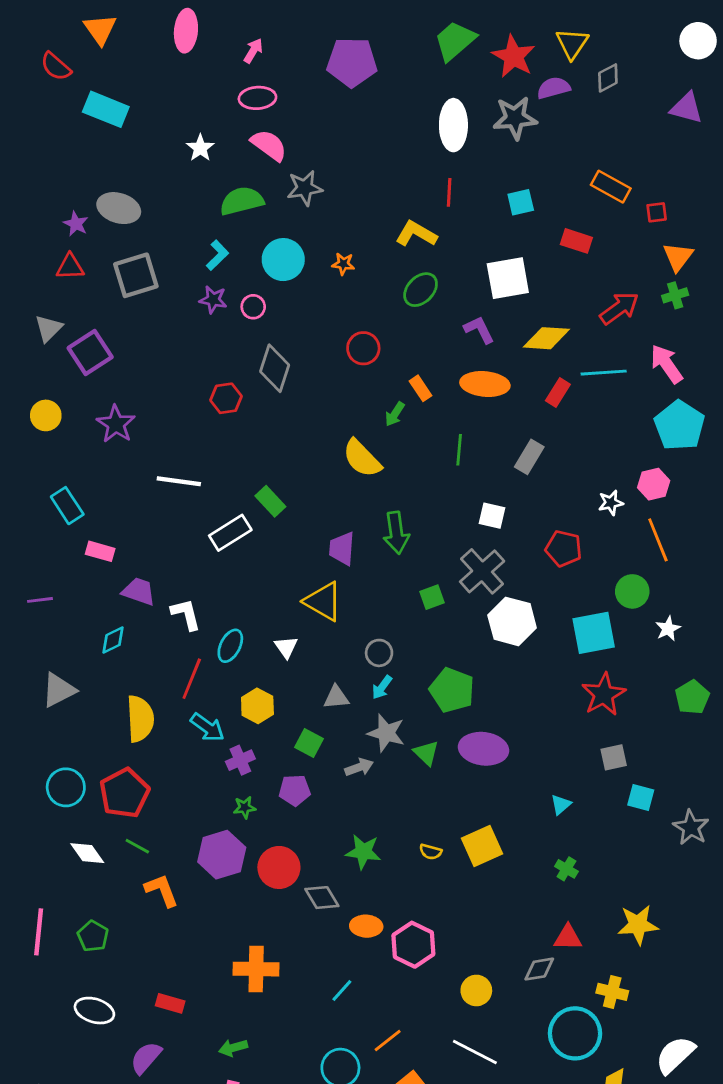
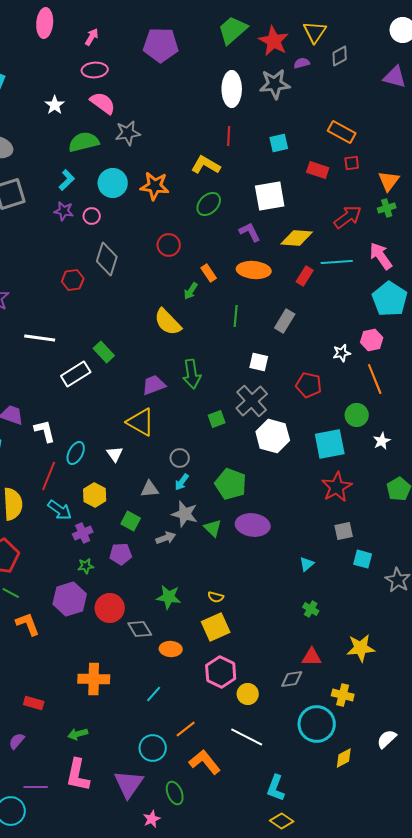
purple semicircle: (554, 88) -> (302, 63), size x0.7
red square: (657, 212) -> (352, 163), moved
orange star: (343, 264) -> (155, 186), size x1.8
purple trapezoid: (342, 548) -> (154, 385), turned 65
yellow square: (482, 846) -> (216, 627), moved
pink hexagon: (413, 945) -> (221, 672), moved
white semicircle: (675, 1055) -> (387, 739), size x0.7
purple semicircle: (146, 1058) -> (17, 741), size x0.7

